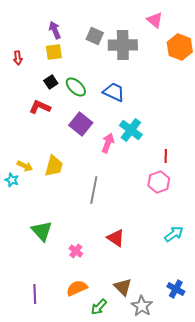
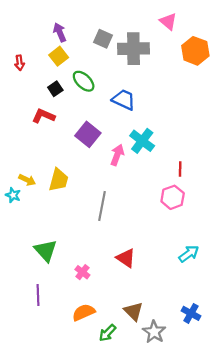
yellow square: (54, 52) -> (59, 56), turned -30
green ellipse: (76, 87) -> (84, 81), moved
purple line: (35, 294) -> (38, 295), moved

